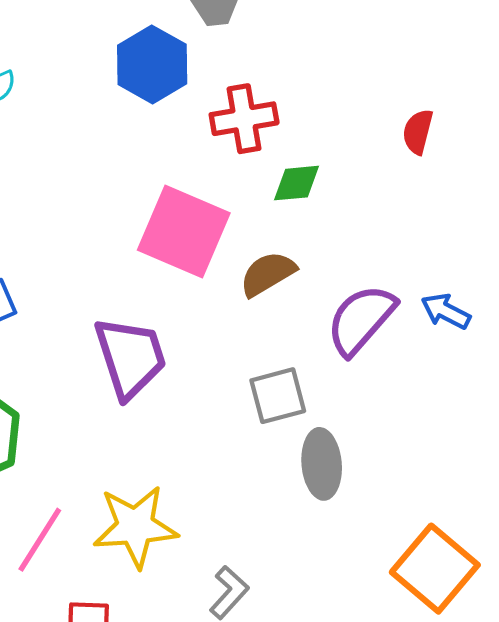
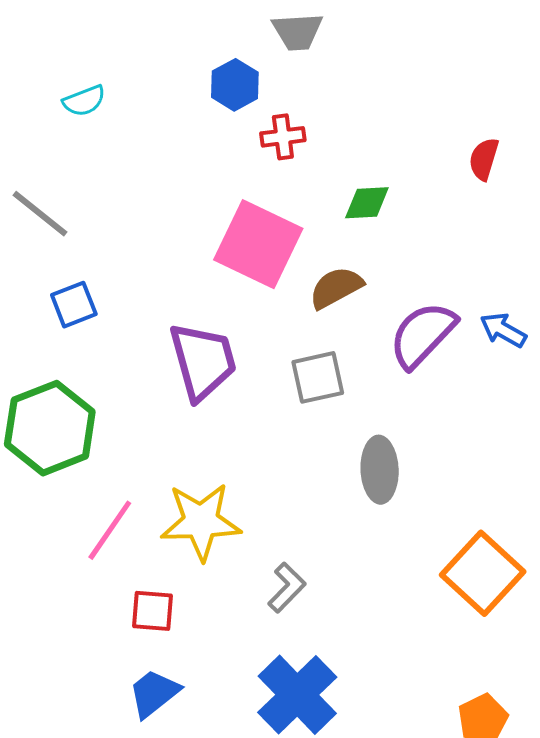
blue hexagon: (152, 64) -> (235, 85), size x0.7
red cross: (244, 119) -> (283, 137), moved, size x0.7
gray square: (278, 396) -> (318, 377), moved

